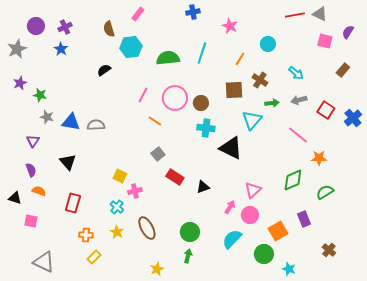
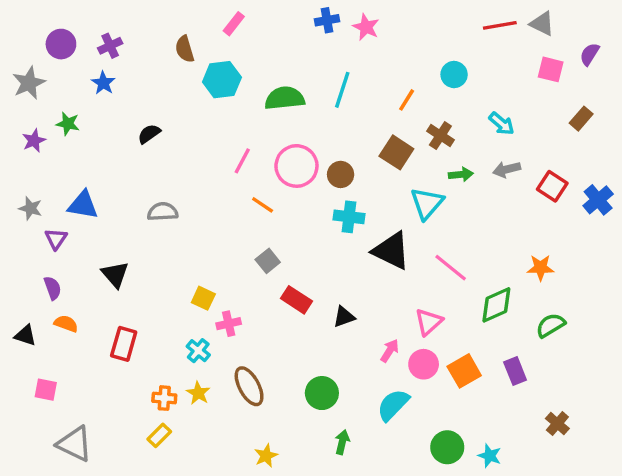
pink star: (230, 26) -> (366, 27), moved
black semicircle: (104, 70) -> (149, 134), moved
brown square: (234, 90) -> (396, 152), turned 36
green star: (40, 95) -> (68, 124), moved
gray star: (47, 117) -> (30, 208), moved
blue triangle: (71, 122) -> (83, 205), moved
pink line: (298, 135) -> (451, 268), moved
pink square: (31, 221) -> (46, 390), moved
orange square: (278, 231) -> (464, 371), moved
orange cross: (86, 235) -> (164, 398), moved
green circle: (264, 254) -> (447, 447), moved
green arrow: (188, 256) -> (342, 442), moved

